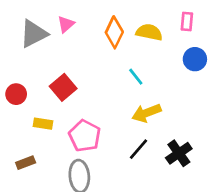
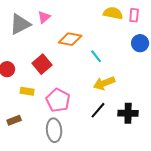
orange diamond: (114, 32) -> (70, 39), moved, turned 75
yellow semicircle: (149, 32) -> (113, 13), moved
black cross: (179, 153) -> (128, 113), turned 36

